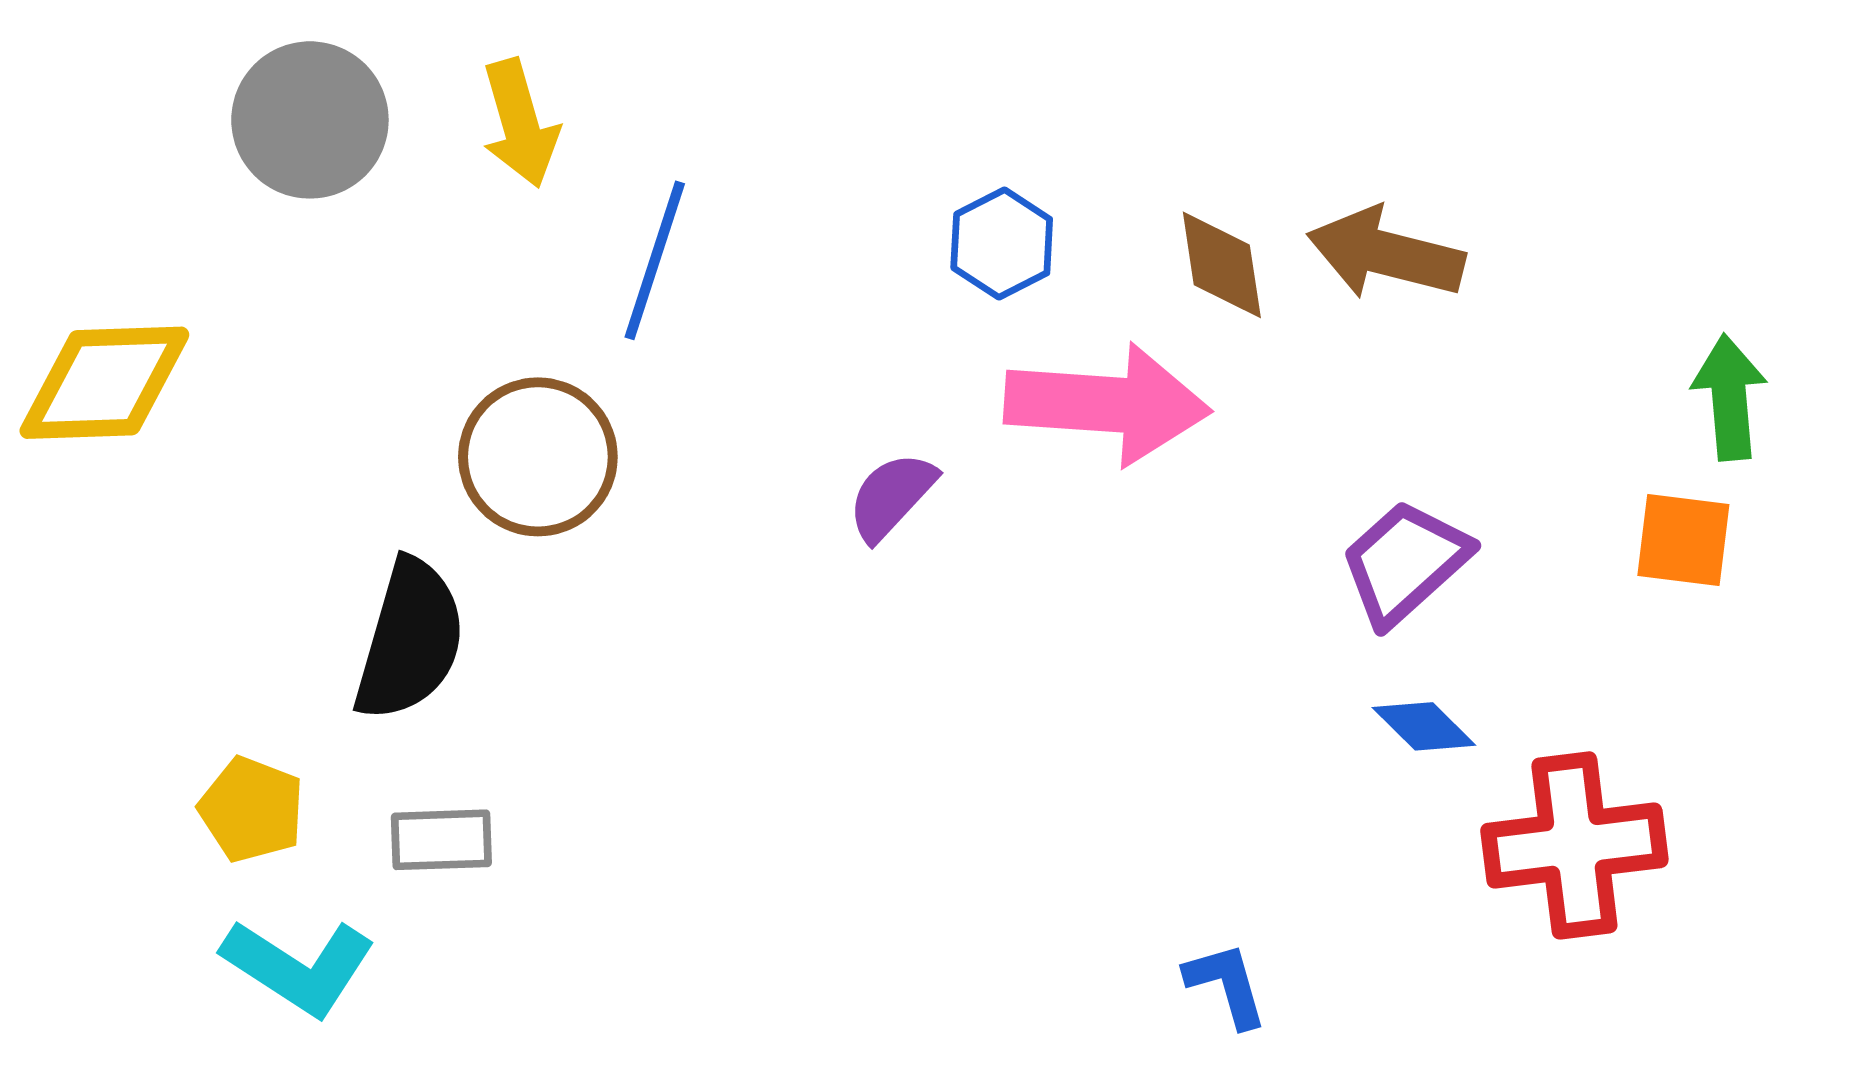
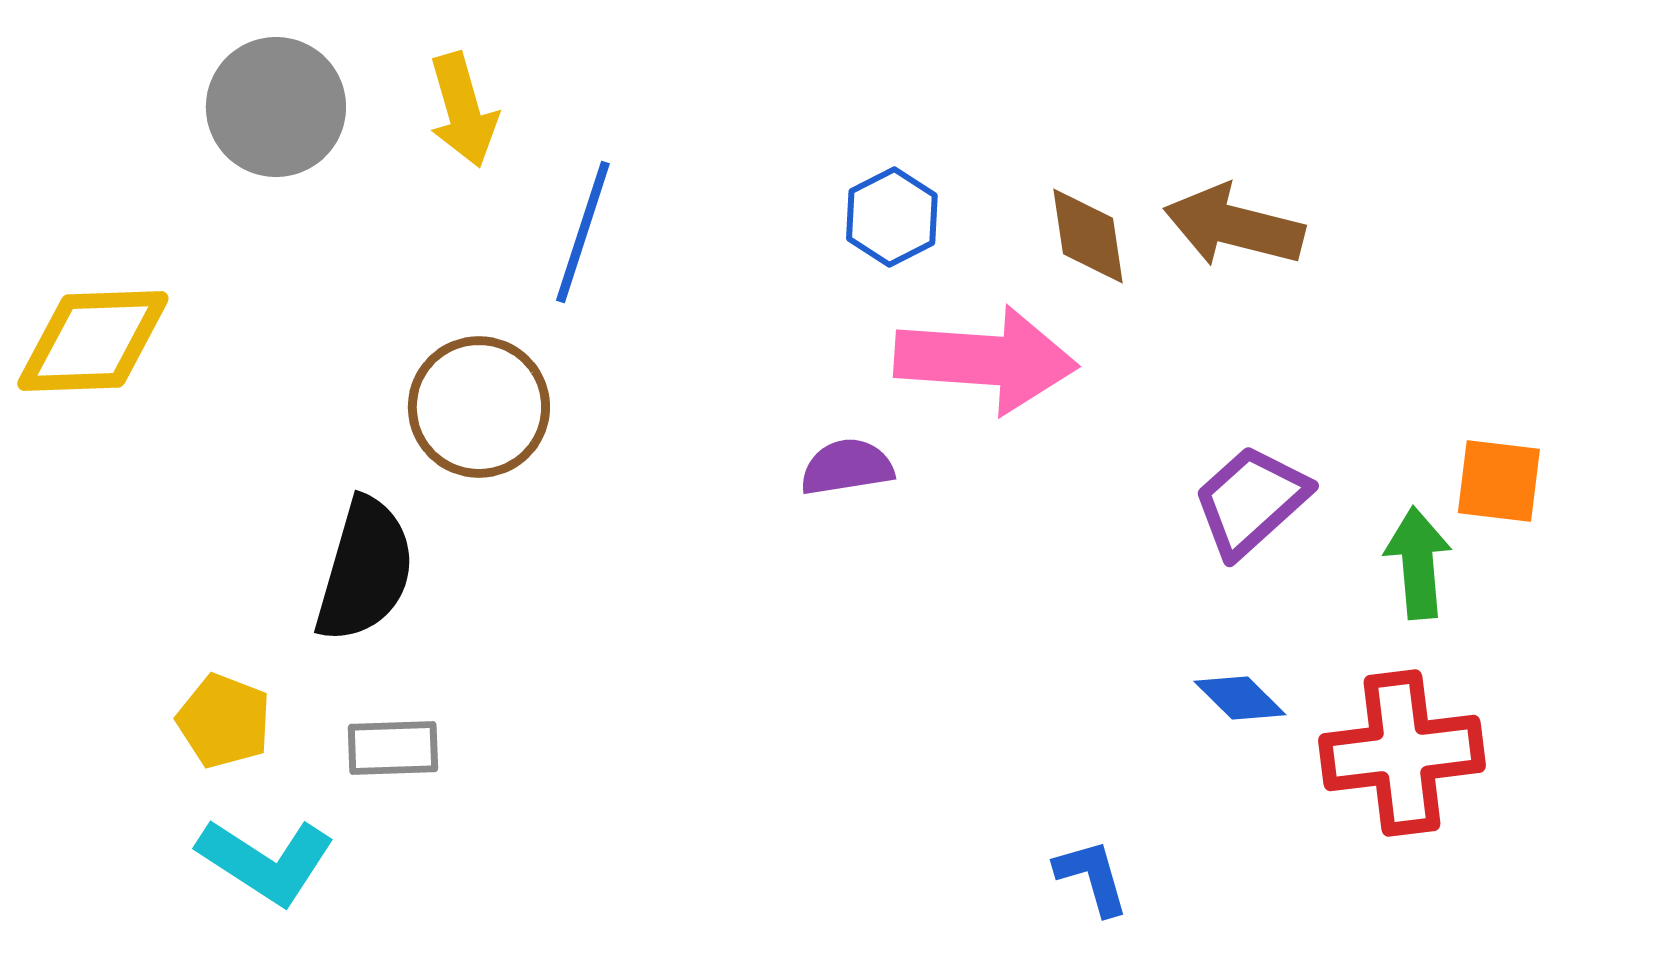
green arrow: (1729, 397) -> (1418, 563), moved
purple semicircle: (892, 496) -> (847, 467), moved, turned 38
blue diamond: (1424, 726) -> (1240, 698), moved

